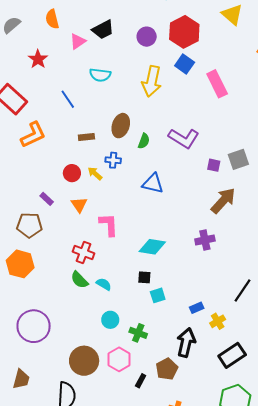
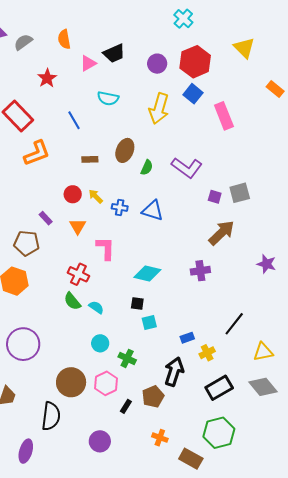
blue cross: (113, 160) -> (120, 207), moved

